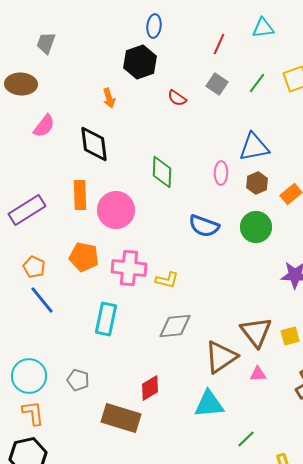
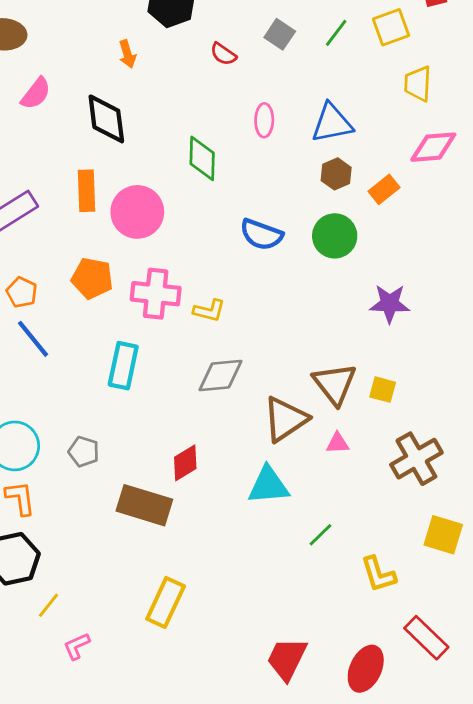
pink ellipse: (221, 173) -> (264, 120), moved
yellow square: (290, 336) -> (383, 390), turned 30

